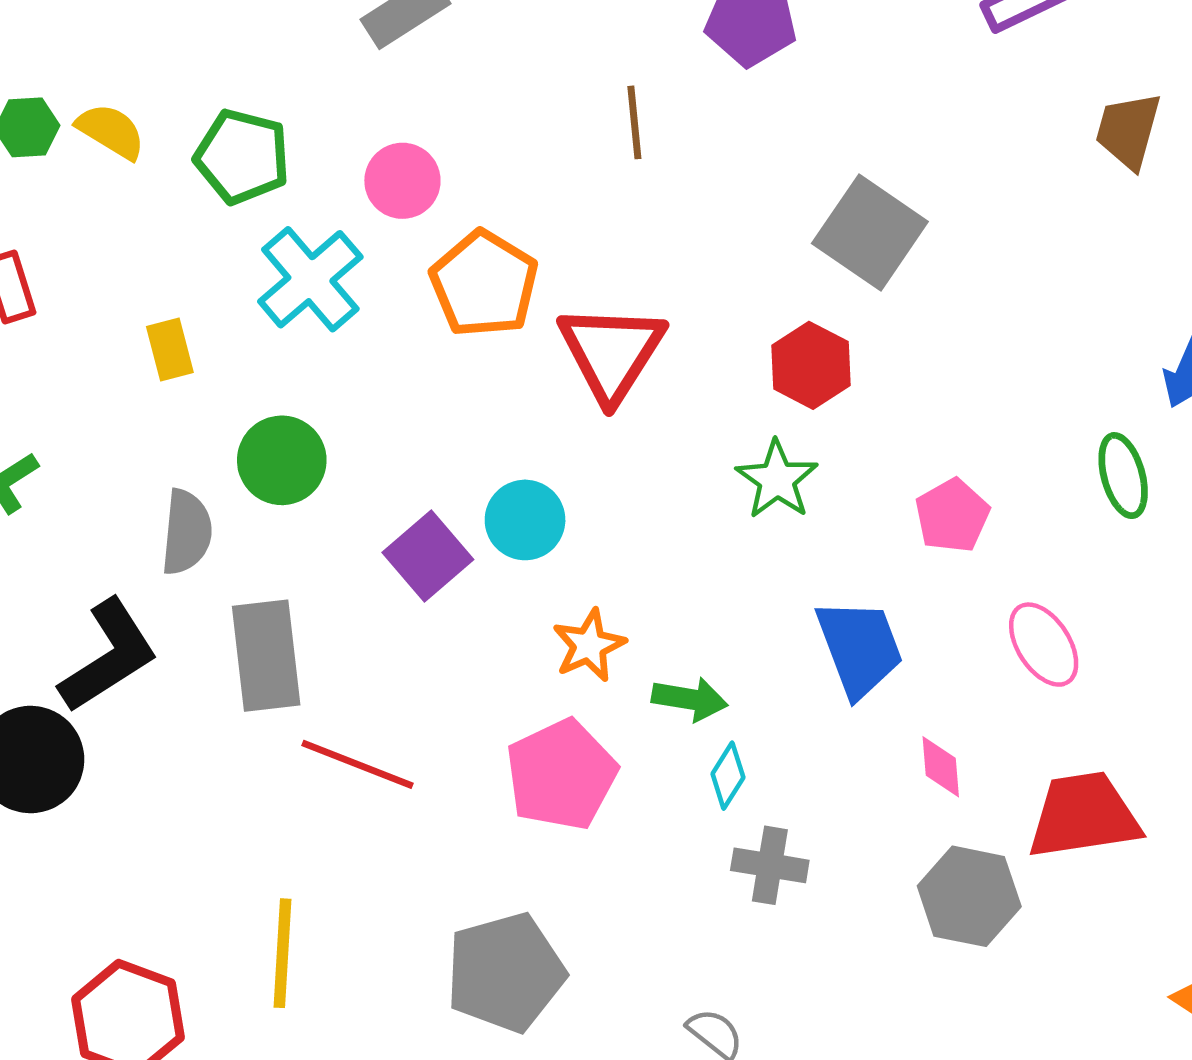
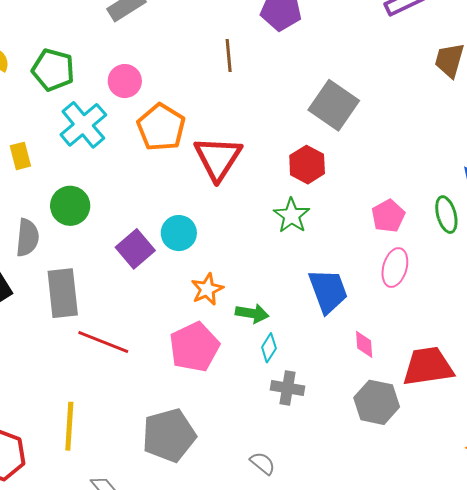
pink pentagon: (952, 516) -> (388, 216), moved
pink ellipse: (1044, 645) -> (395, 268), moved, turned 48

